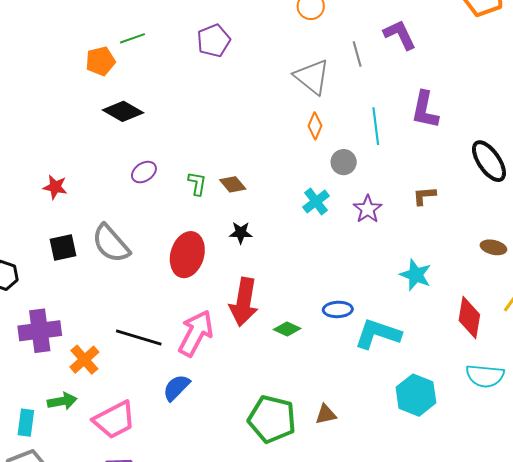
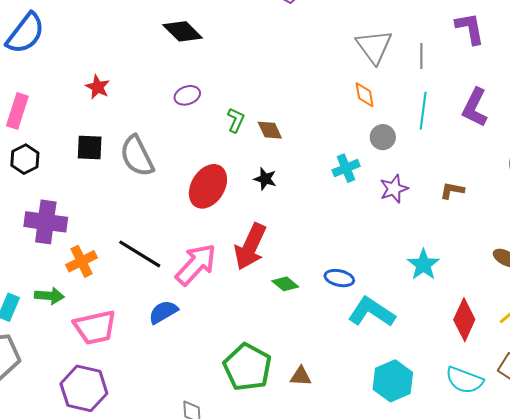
gray line: (357, 54) -> (421, 56), moved
orange diamond: (315, 126) -> (365, 95), turned -48

